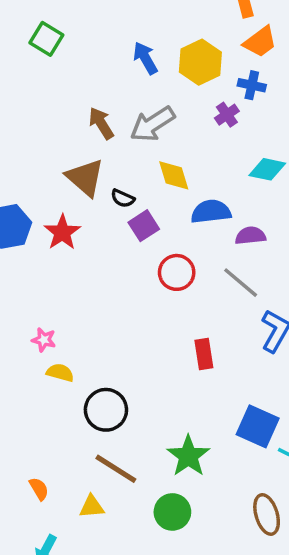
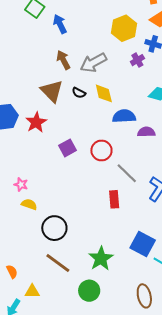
blue arrow: (145, 58) -> (60, 24), moved
black semicircle: (123, 198) -> (79, 93), moved
purple square: (144, 226) -> (67, 148), moved
gray line: (241, 283) -> (127, 173), moved
yellow triangle: (92, 507) -> (32, 291), moved

